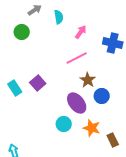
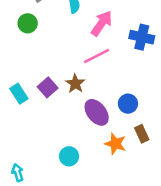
pink arrow: (81, 32) -> (102, 23), size x1.5
brown star: (88, 80) -> (75, 84), moved
cyan circle: (64, 124) -> (69, 156), moved
brown rectangle: (113, 140) -> (142, 134), moved

